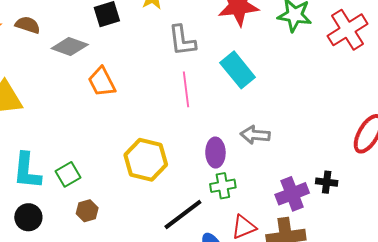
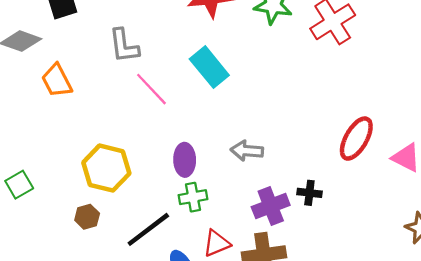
gray L-shape: (182, 40) -> (124, 46), moved
pink line: (186, 89) -> (151, 89), turned -36
gray arrow: (255, 135) -> (247, 151), moved
brown hexagon: (87, 211) -> (87, 217), moved

